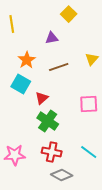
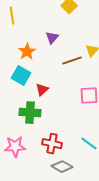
purple triangle: (52, 38) -> (52, 38), moved, turned -40
brown line: (59, 67) -> (72, 61), moved
green cross: (48, 121) -> (30, 113), moved, turned -30

